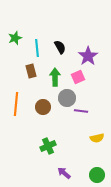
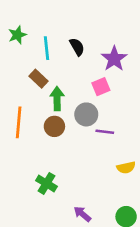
brown rectangle: (31, 71) -> (39, 79), turned -32
green arrow: (55, 77) -> (57, 99), moved
green cross: (48, 146) -> (46, 183), moved, turned -35

